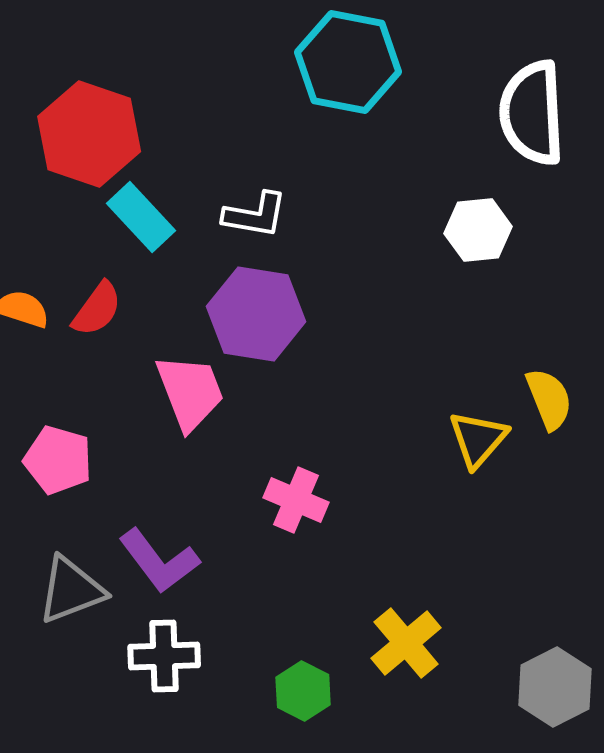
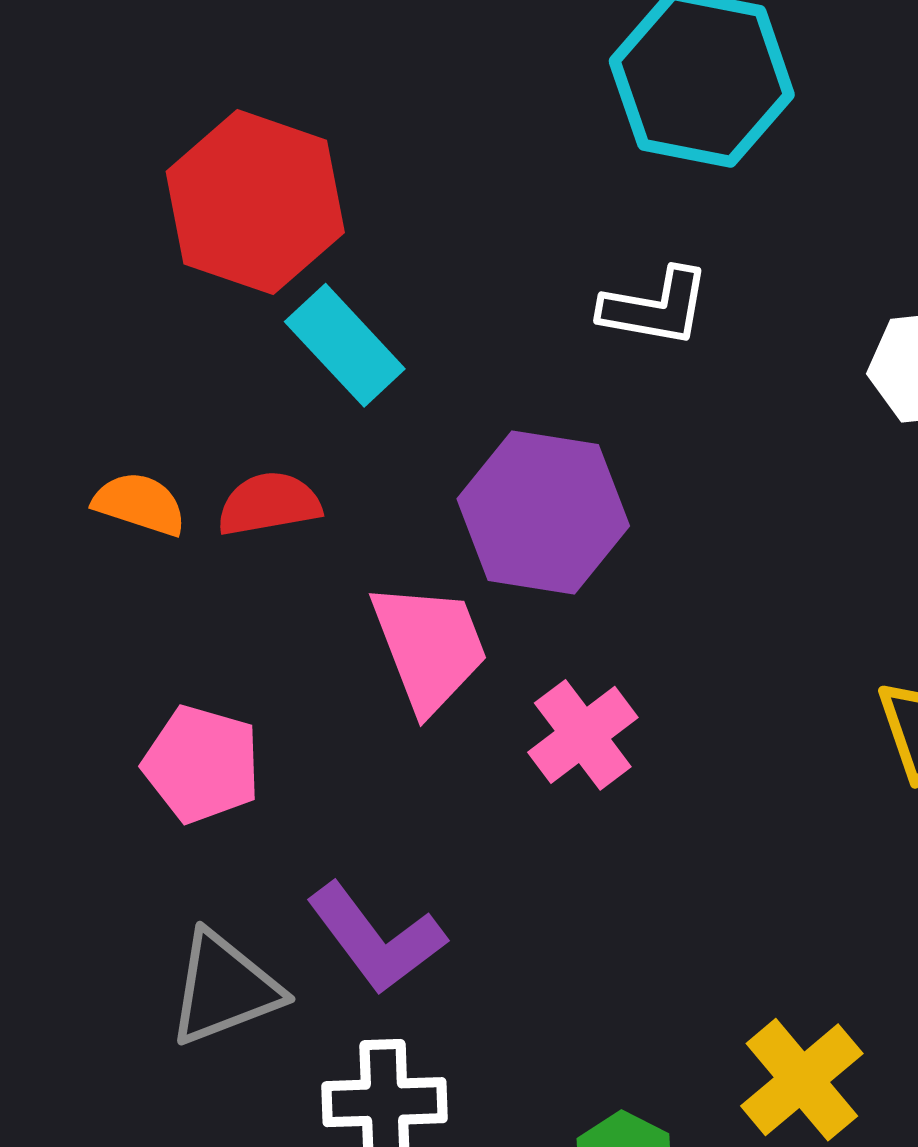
white L-shape: (255, 215) -> (655, 307), moved
red semicircle: (97, 309) -> (269, 504), turned -136
pink cross: (296, 500) -> (583, 735), moved, turned 30

